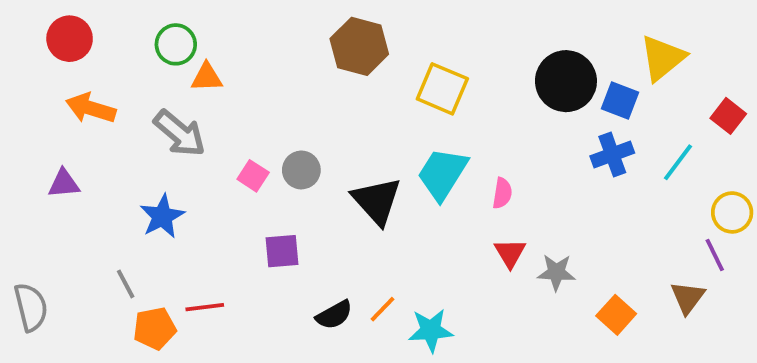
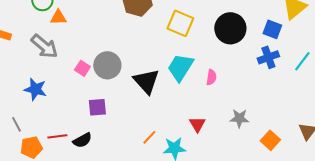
black circle: (566, 81) -> (230, 28), moved
gray circle: (301, 170) -> (107, 65), size x1.4
blue star: (162, 216) -> (35, 89), turned -30
red triangle: (510, 253) -> (197, 124), moved
black semicircle: (334, 315) -> (82, 140), moved

